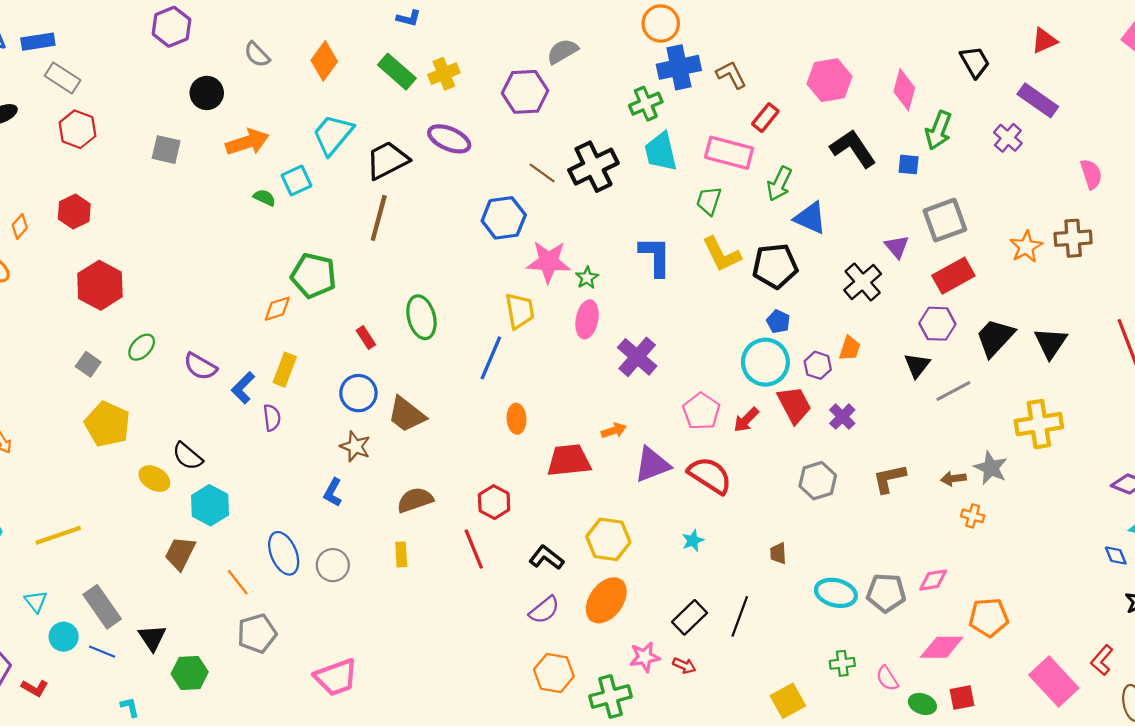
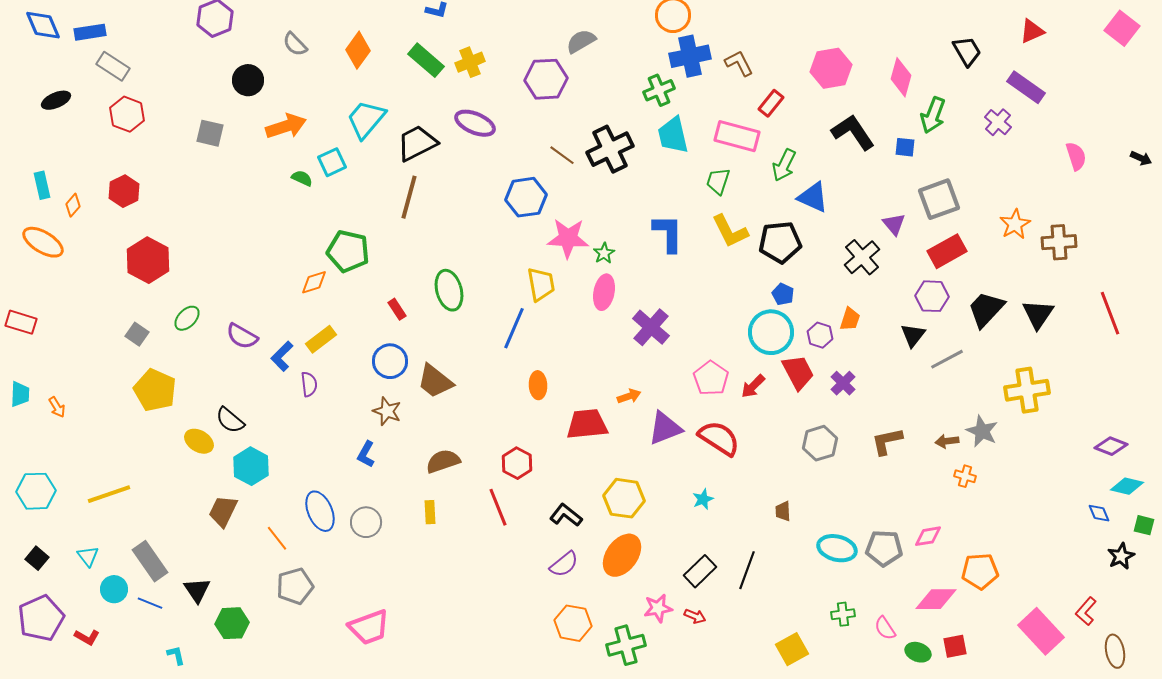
brown cross: (1073, 238) -> (1059, 242), moved
yellow rectangle: (285, 370) -> (321, 339), turned 32

